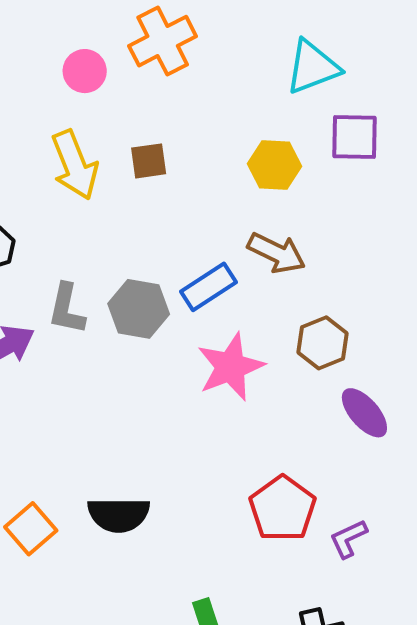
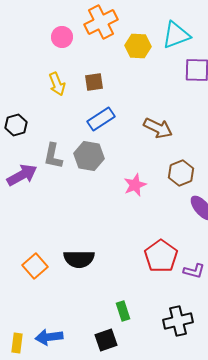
yellow arrow: (75, 165) -> (57, 84), size x0.7
yellow hexagon: (275, 165) -> (138, 46), moved
blue rectangle: (209, 287) -> (101, 119), moved
pink star: (231, 367) -> (135, 185), size x0.7
purple L-shape: (348, 539) -> (194, 271), turned -140

